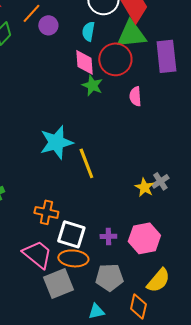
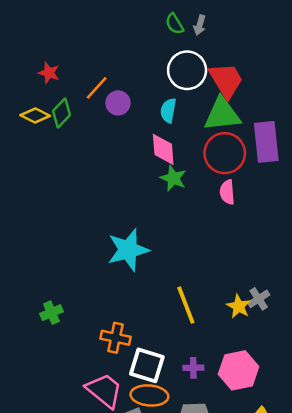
red circle: (115, 59) -> (225, 153), moved
yellow line: (86, 163) -> (186, 305), moved

